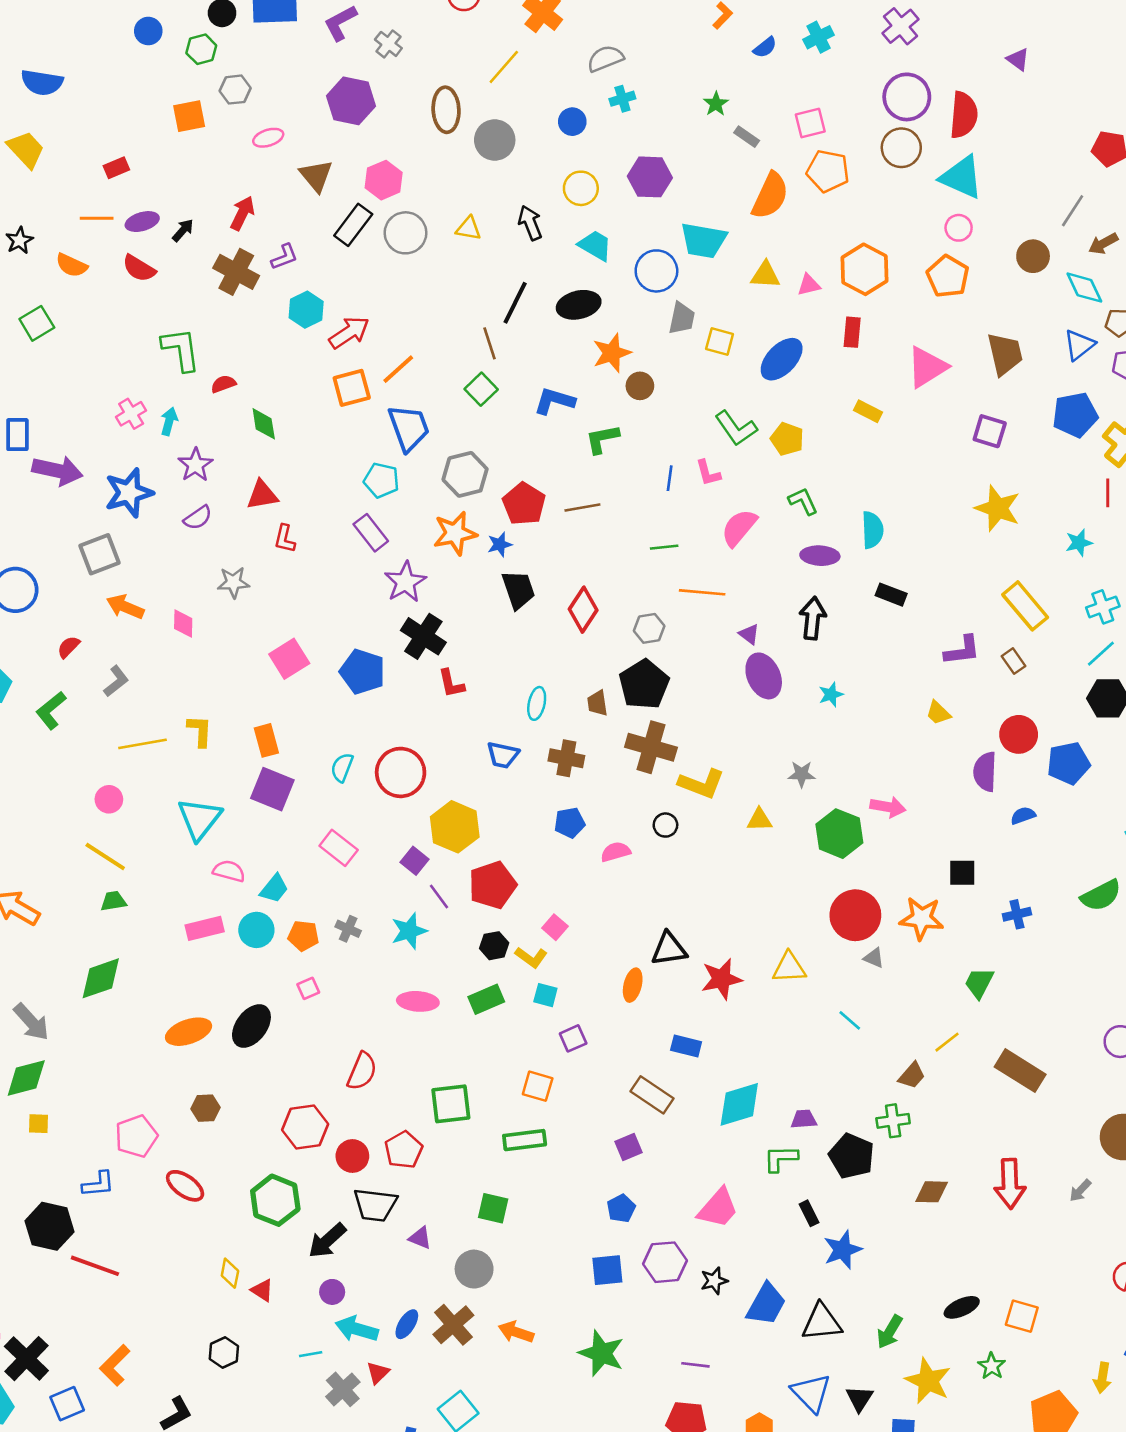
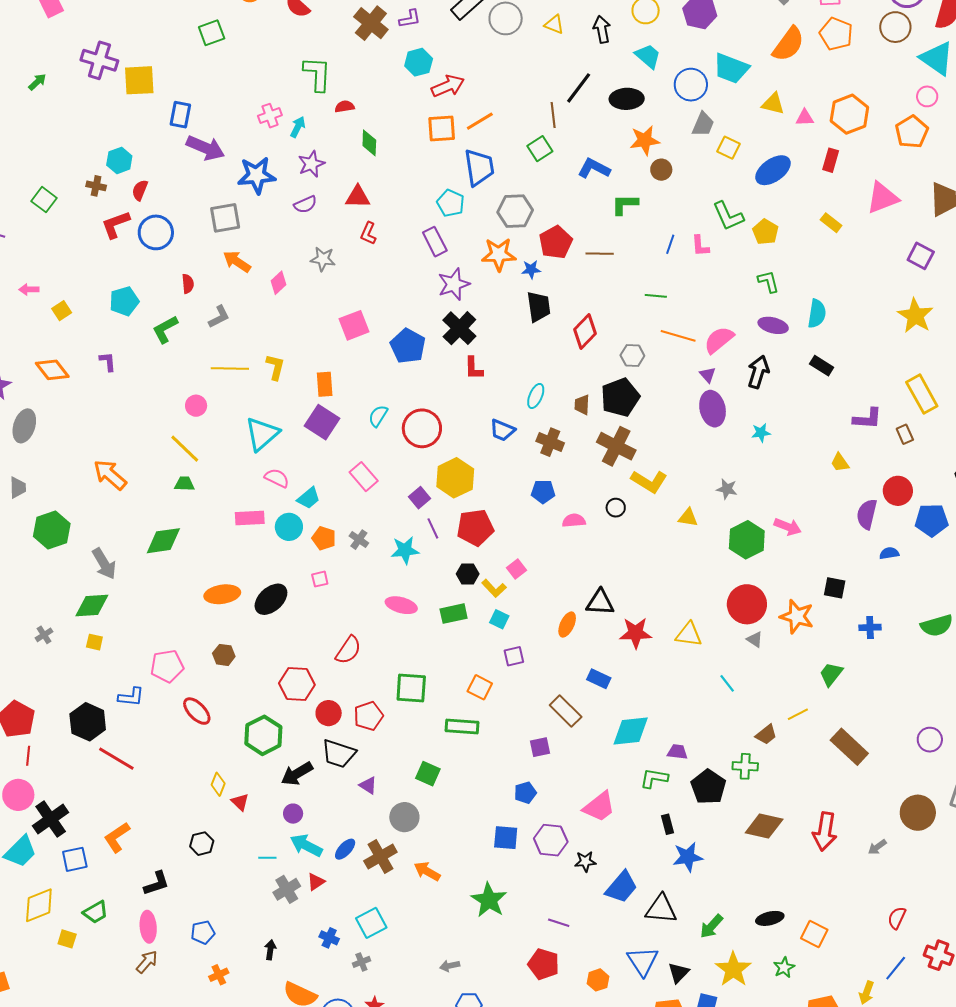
pink semicircle: (739, 528) -> (719, 340), moved
pink diamond: (183, 623) -> (279, 283), turned 35
red semicircle: (68, 647) -> (188, 284), turned 120
brown diamond: (932, 1192) -> (764, 826), size x1.4

